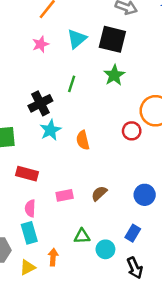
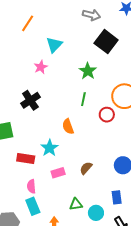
black square: (112, 39) -> (106, 42), moved, turned 30
pink star: (41, 44) -> (41, 67), moved
green line: (72, 84) -> (83, 99), moved
cyan star: (50, 130) -> (49, 148), moved
blue rectangle: (133, 233) -> (117, 197), turned -32

